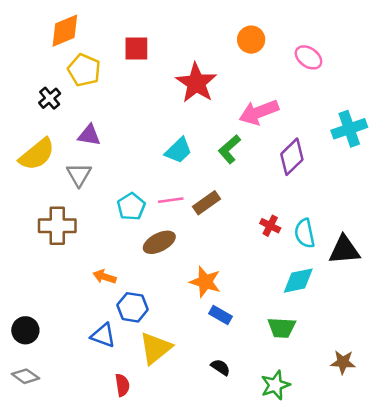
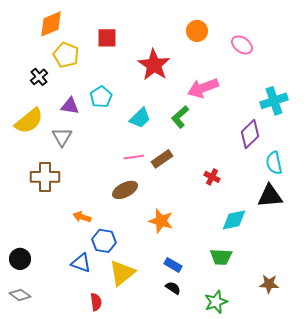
purple diamond: (292, 157) -> (250, 134), moved
cyan pentagon: (131, 207) -> (101, 97), moved
cyan semicircle: (305, 233) -> (274, 163), moved
blue rectangle: (221, 315) -> (173, 265), moved

